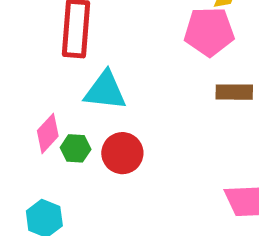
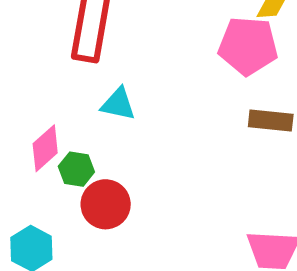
cyan triangle: (105, 91) -> (118, 104), size x0.7
red circle: (122, 153) -> (106, 204), moved

